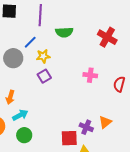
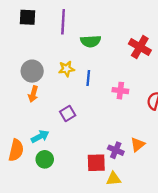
blue line: (30, 42) -> (88, 78), moved, turned -40
purple square: (44, 76) -> (68, 113), moved
orange arrow: (10, 97) -> (33, 94), moved

